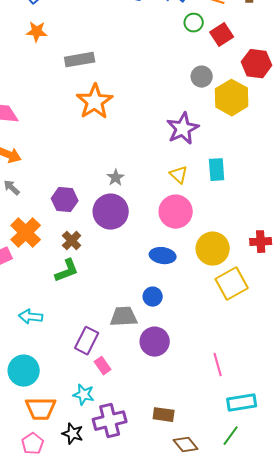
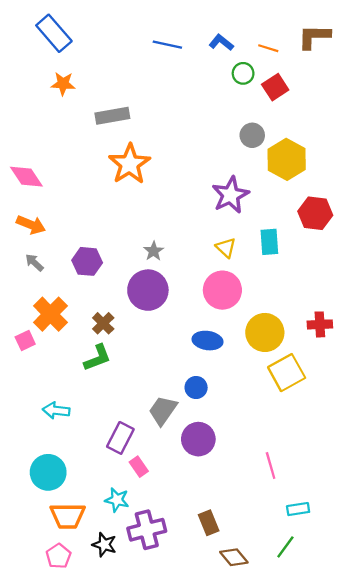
red hexagon: (257, 64) -> (315, 213), moved
purple hexagon: (65, 200) -> (87, 261), moved
gray trapezoid: (124, 317) -> (163, 410), turned -52
cyan rectangle: (242, 403) -> (298, 509), size x0.7
brown rectangle: (164, 415) -> (209, 523), turned 60

